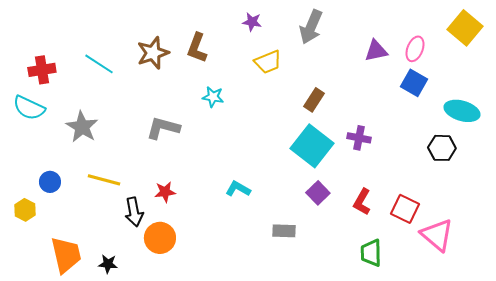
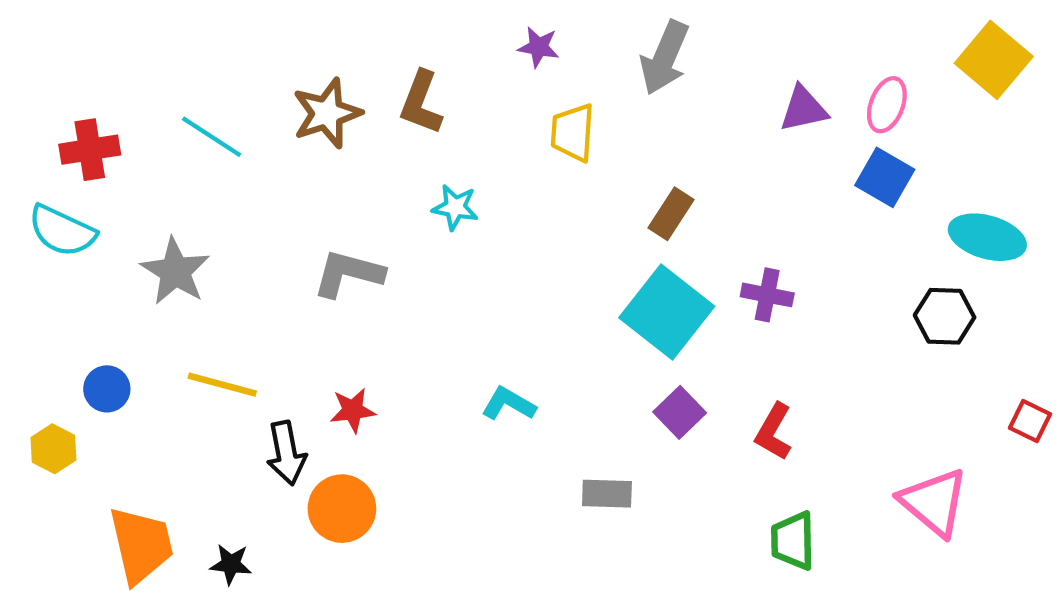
yellow trapezoid: (268, 62) -> (573, 132), turned 116
red square: (405, 209) -> (1030, 421), moved, size x0.7

